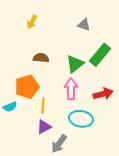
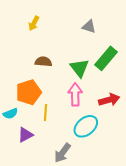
green triangle: (75, 64) -> (79, 68), turned -30
cyan ellipse: (81, 119) -> (86, 126), turned -50
purple triangle: (44, 127) -> (25, 135), moved

